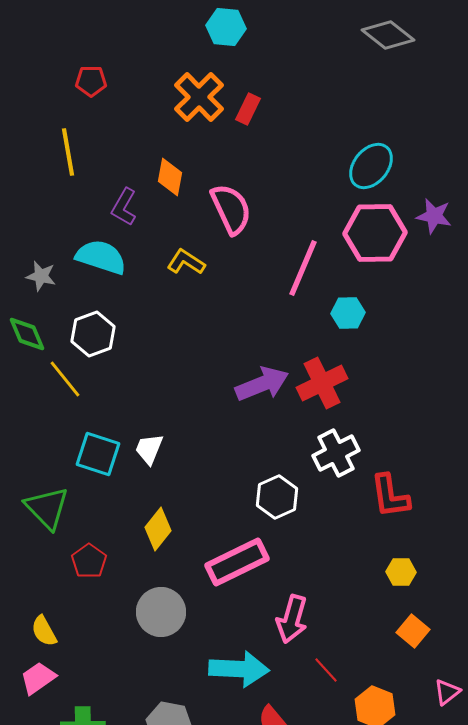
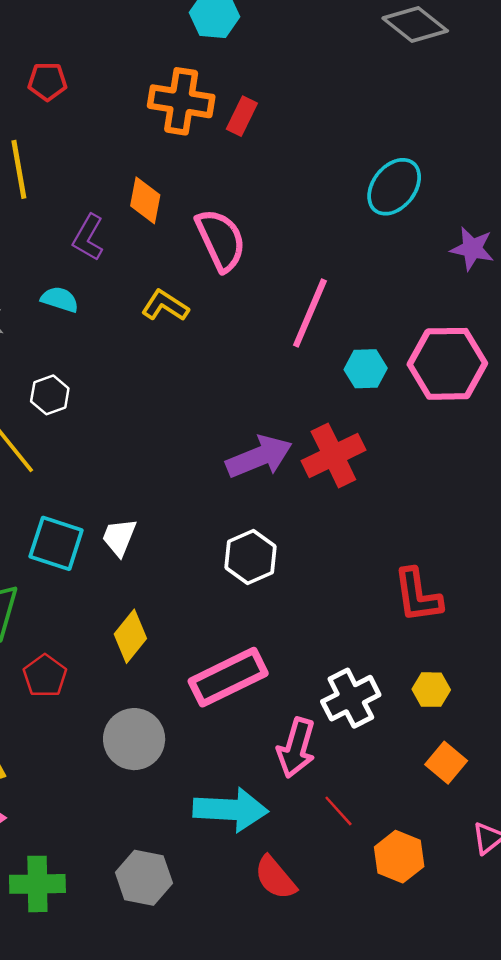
orange cross: (199, 97) -> (181, 101), turned -36
pink hexagon: (375, 233) -> (447, 364), moved
cyan semicircle: (101, 257) -> (60, 299), size x0.6
white hexagon: (93, 334) -> (50, 395), size x0.7
white cross: (336, 453) -> (351, 698), moved
white hexagon: (277, 497) -> (250, 557), moved

